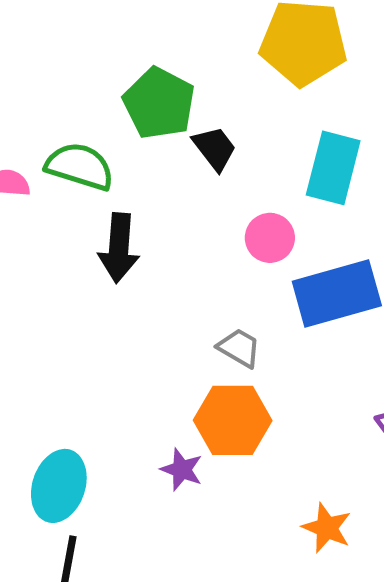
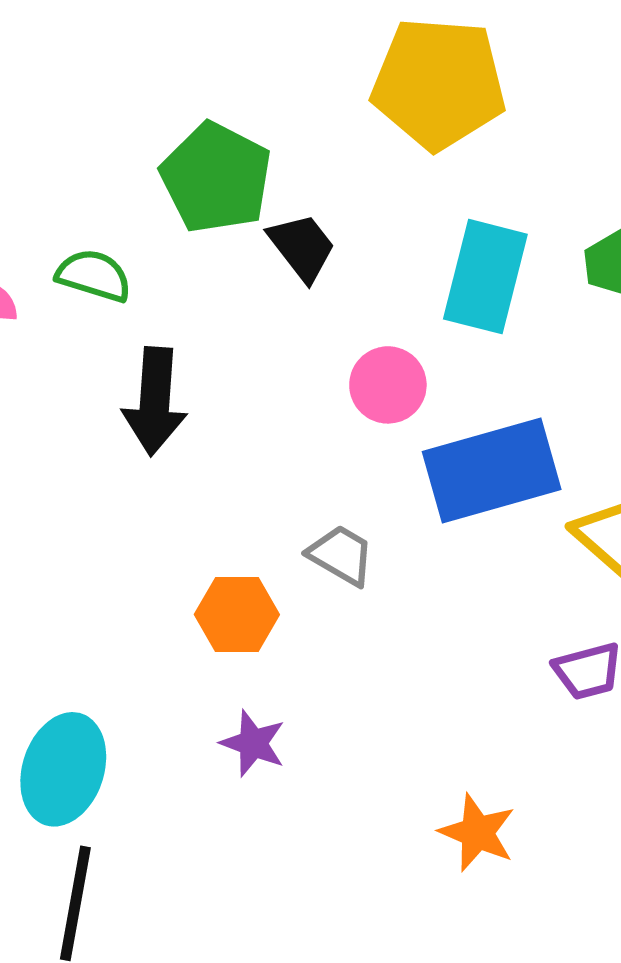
green semicircle: (80, 166) -> (94, 276), size x0.7
orange hexagon: (233, 420) -> (237, 615), moved, size x0.7

